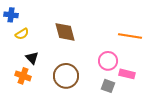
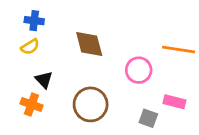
blue cross: (11, 15) -> (34, 21), moved
pink circle: (108, 61) -> (139, 70), moved

